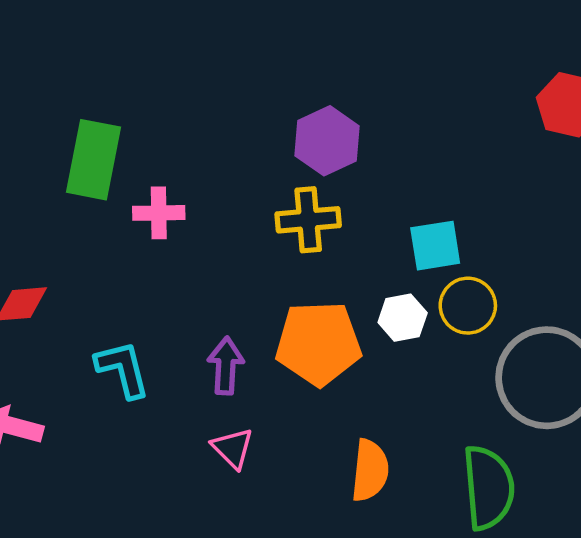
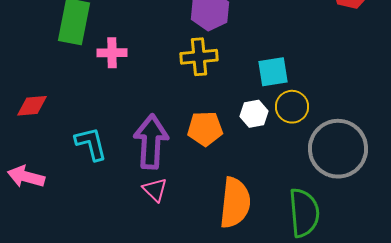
orange pentagon: (318, 343) -> (205, 129), size x0.7
purple arrow: (226, 366) -> (151, 142), size x1.6
orange semicircle: (370, 470) -> (235, 203), size x1.4

